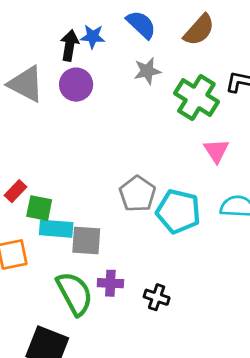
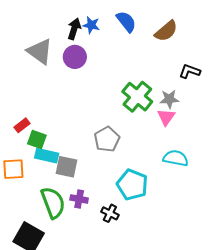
gray star: (147, 71) -> (169, 99), moved
green cross: (196, 97) -> (137, 97), moved
cyan pentagon: (178, 211) -> (132, 185), moved

